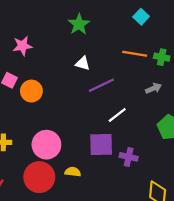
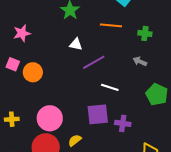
orange line: (135, 54) -> (111, 25), moved
gray arrow: (153, 88) -> (140, 61), turned -128
white line: (117, 115) -> (110, 87), turned 60
yellow semicircle: (73, 172) -> (75, 140), turned -40

